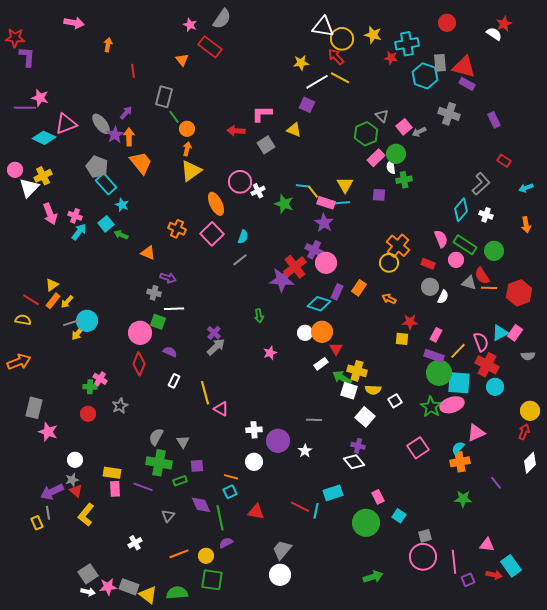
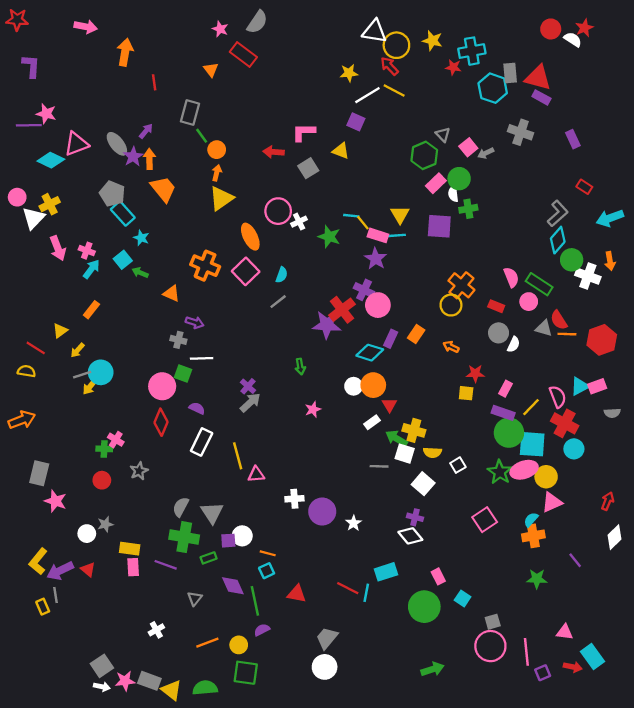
red circle: (447, 23) -> (551, 29), moved
red star: (15, 38) -> (17, 20), moved
orange arrow: (108, 45) -> (125, 52), size x1.6
cyan arrow: (526, 188) -> (610, 218), size x1.6
purple square: (379, 195) -> (439, 226), size x1.6
cyan diamond: (461, 210) -> (558, 240), moved
white cross: (486, 215) -> (588, 276), moved, size x1.5
orange cross: (177, 229) -> (205, 266), size x1.4
green circle: (494, 251) -> (572, 260), moved
orange rectangle: (53, 301) -> (91, 310), moved
pink rectangle: (515, 333) -> (597, 386), turned 35
white rectangle: (174, 381) -> (202, 442), size x1.6
pink triangle: (221, 409) -> (256, 474), turned -35
yellow circle: (530, 411) -> (546, 477), moved
gray line: (314, 420) -> (379, 466), moved
gray triangle: (183, 442) -> (212, 513), size x1.5
white circle: (254, 462) -> (242, 536), moved
gray star: (72, 480) -> (105, 524), moved
yellow L-shape: (86, 515) -> (38, 561), moved

